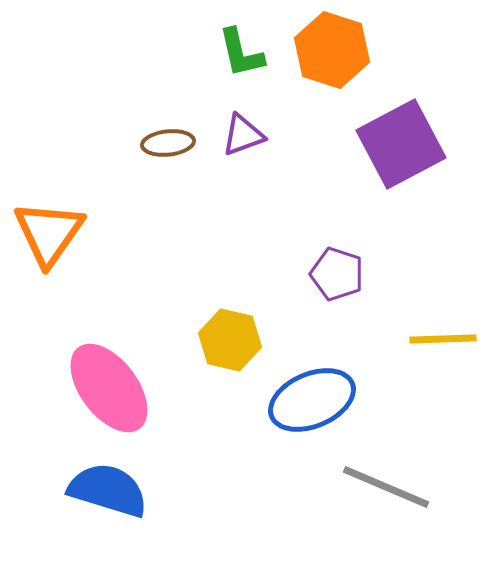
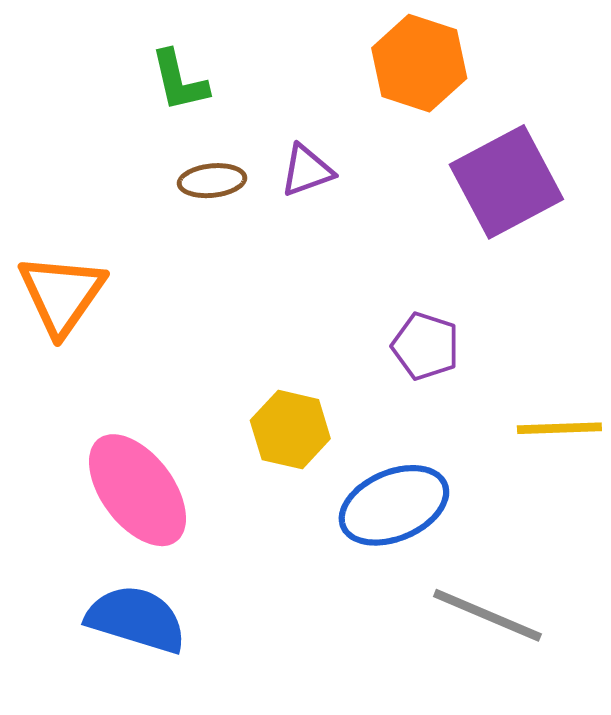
green L-shape: (241, 53) -> (179, 81), moved

